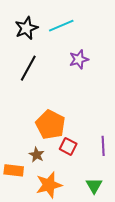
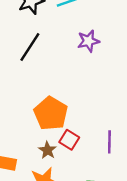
brown star: (37, 155) -> (47, 150), moved

